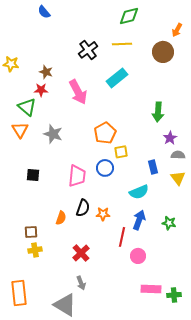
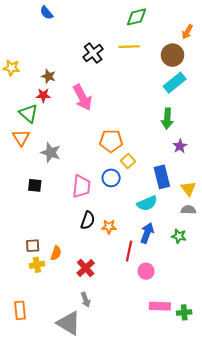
cyan rectangle: (117, 78) -> (175, 83), moved
orange pentagon: (105, 133) -> (111, 141), turned 30
gray star: (53, 134) -> (51, 153), moved
yellow square: (121, 152) -> (128, 161), turned -32
gray semicircle: (178, 155) -> (188, 210), moved
blue rectangle: (153, 167) -> (162, 177), size x1.5
orange semicircle: (61, 218) -> (56, 253), moved
orange rectangle: (19, 293) -> (20, 310), size x0.7

